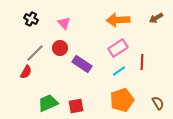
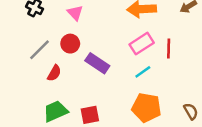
red line: (142, 62) -> (169, 48), moved
red semicircle: (26, 72) -> (54, 73), moved
orange pentagon: (122, 100) -> (146, 108), turned 30

